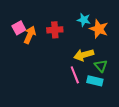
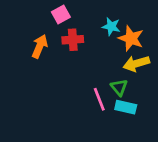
pink square: (19, 28) -> (61, 15), moved
yellow arrow: (84, 55) -> (136, 64), moved
green triangle: (101, 66) -> (119, 87), moved

